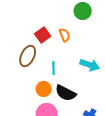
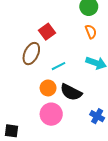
orange semicircle: (65, 35) -> (91, 32), moved
cyan line: (54, 68) -> (58, 66), turned 64

